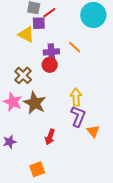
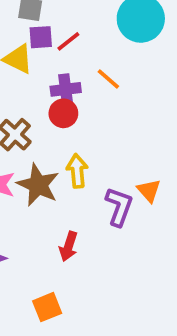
red line: (49, 13) -> (68, 41), moved
yellow arrow: (76, 97) -> (77, 171), moved
orange triangle: (93, 131) -> (149, 191), moved

